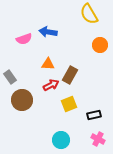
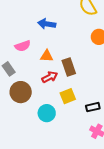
pink semicircle: (24, 39) -> (23, 46), moved
brown rectangle: (70, 75) -> (69, 67), turned -48
cyan circle: (61, 140) -> (47, 113), moved

